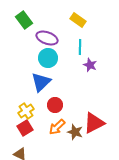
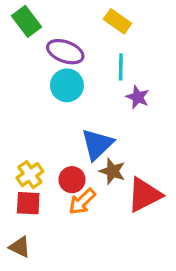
blue triangle: (41, 82) -> (97, 144), moved
red circle: (55, 105) -> (72, 180), moved
red square: (25, 128) -> (28, 203), turned 35
brown star: (75, 132) -> (112, 171), moved

